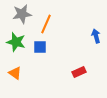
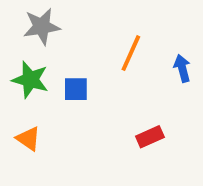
orange line: (46, 24) -> (131, 53), moved

